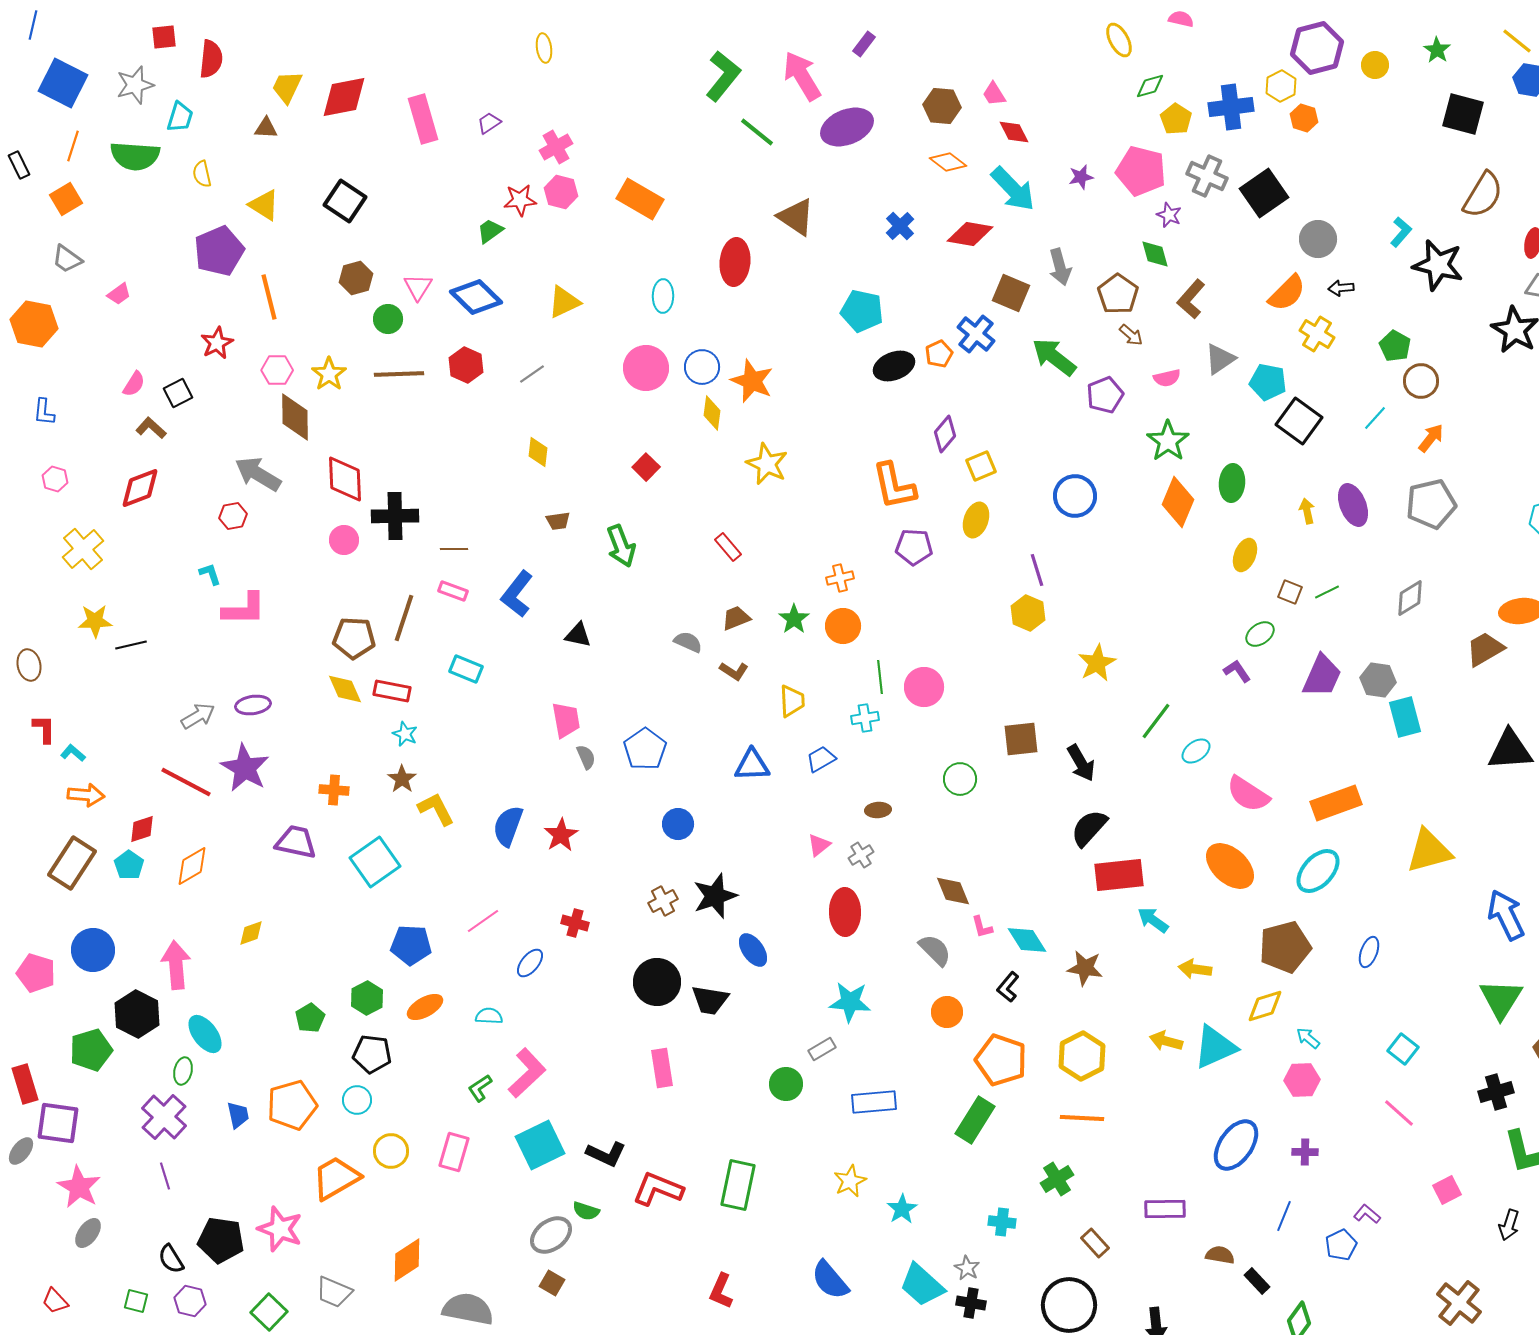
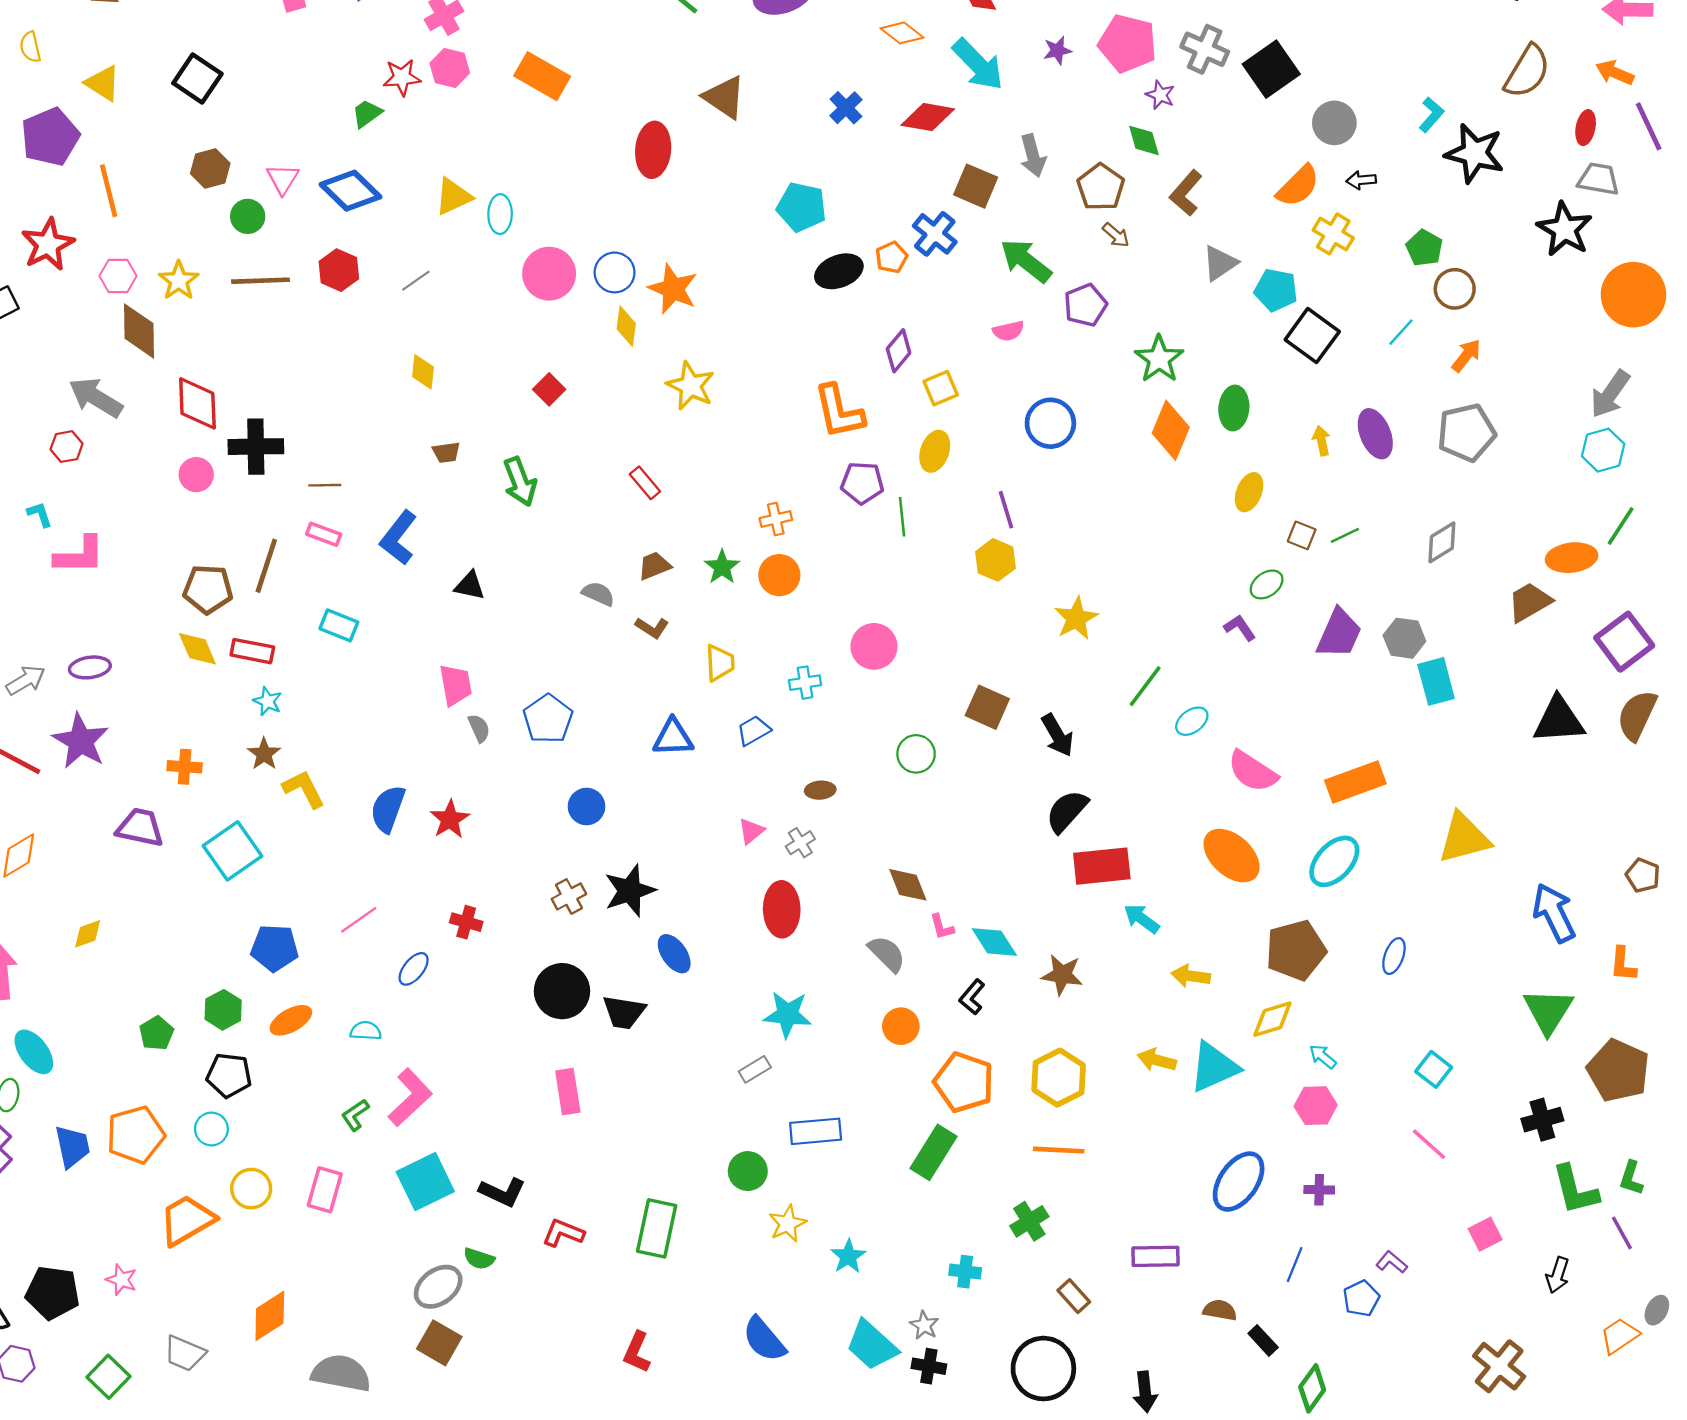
cyan ellipse: (663, 296) -> (500, 214), moved
red star: (217, 343) -> (48, 244), size x1.4
pink semicircle: (1167, 378) -> (1008, 331), moved
green line: (880, 677) -> (902, 517), moved
brown square: (1021, 739) -> (987, 707), turned 30
green circle: (786, 1084) -> (748, 1171), moved
blue trapezoid: (238, 1115) -> (72, 1147), size x1.4
red L-shape: (658, 1189) -> (563, 1233), size x0.7
pink star: (280, 1229) -> (121, 1280), size x0.6
brown square: (552, 1283) -> (439, 1343), size x1.5

